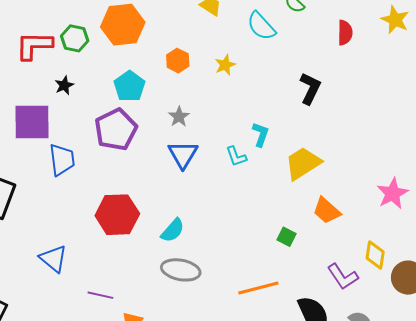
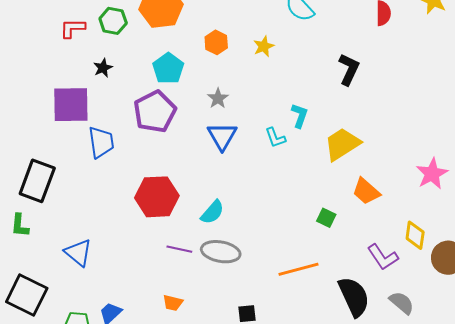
red L-shape: (34, 46) -> (73, 28), size x0.7
blue triangle: (53, 259) -> (78, 253), moved
purple line: (100, 295) -> (179, 249), moved

